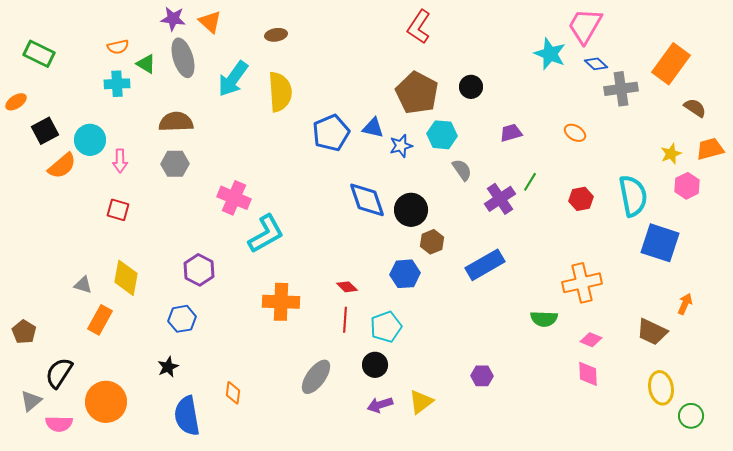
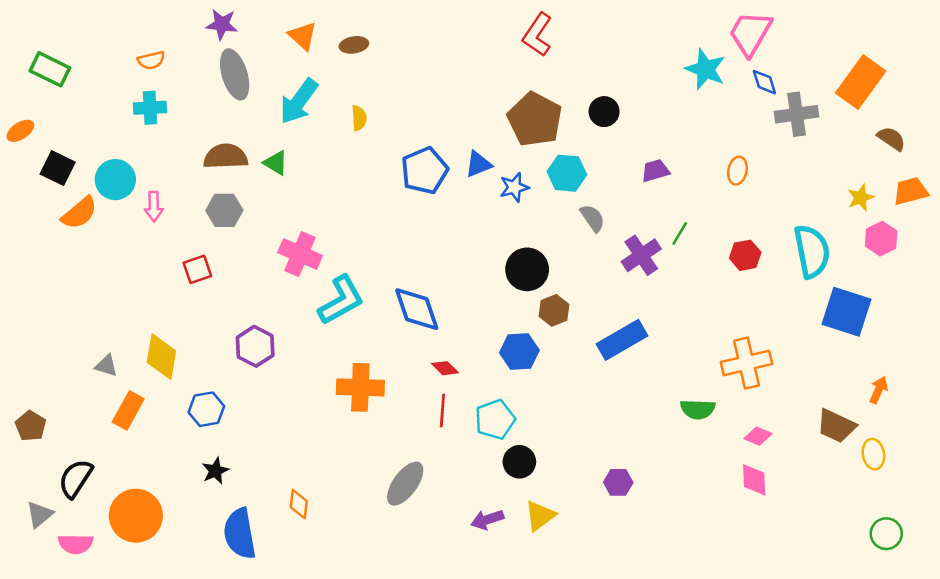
orange triangle: (210, 22) -> (303, 36), moved
green triangle: (146, 64) -> (276, 163), moved
blue diamond: (596, 64) -> (764, 82), turned 30
yellow semicircle: (280, 92) -> (359, 118), size x0.5
blue triangle: (373, 128) -> (478, 164), turned -35
black square: (45, 131) -> (58, 168), turned -36
orange ellipse: (575, 133) -> (737, 171), turned 70
blue diamond: (367, 200) -> (417, 309), moved
red square: (118, 210) -> (197, 269), moved, turned -35
blue hexagon: (182, 319) -> (206, 409), moved
black circle: (375, 365) -> (519, 462), moved
yellow ellipse: (661, 388) -> (873, 454), moved, size x0.7

